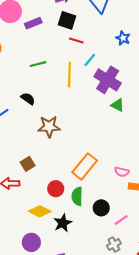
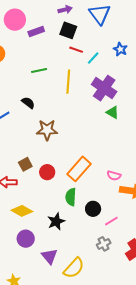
cyan line: (90, 60) -> (93, 58), moved
red circle: (56, 189) -> (47, 172), moved
yellow diamond: (40, 211) -> (22, 211), moved

